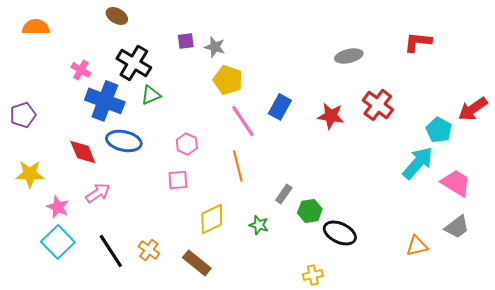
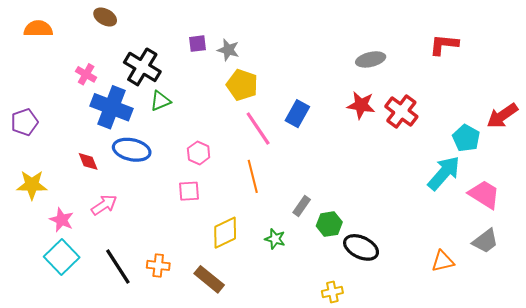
brown ellipse: (117, 16) -> (105, 17), moved
red star: (331, 116) -> (361, 105), moved
red diamond: (83, 152) -> (88, 161), size x0.7
orange cross: (149, 250) -> (158, 265), turned -30

